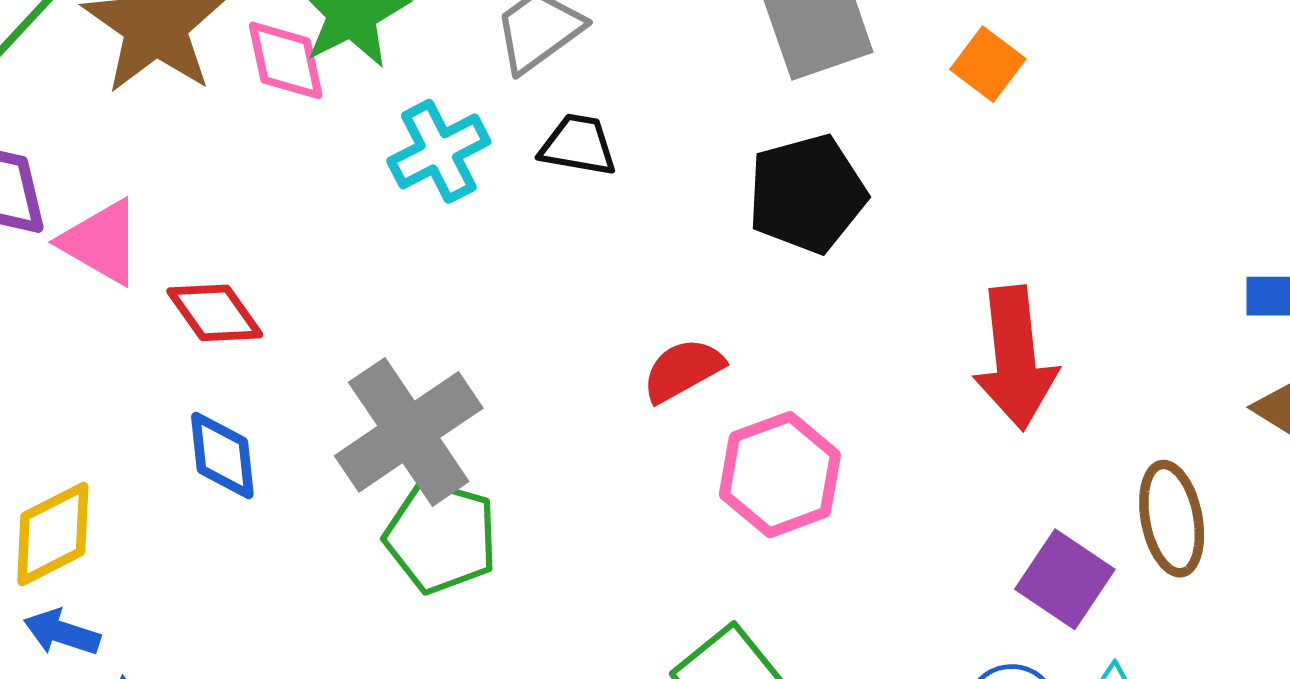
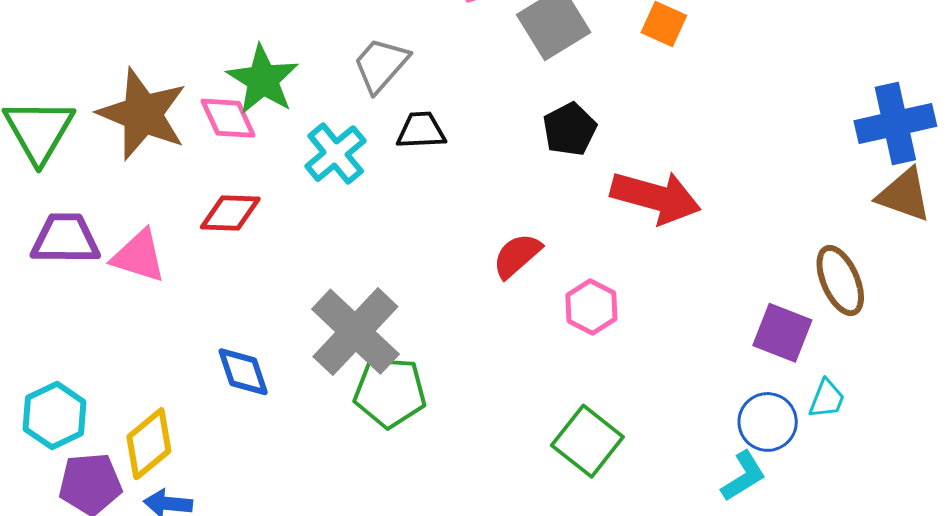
black pentagon: (807, 194) -> (570, 129), size x0.7
red diamond: (215, 313) -> (230, 213), moved, turned -40
red arrow: (1015, 358) -> (656, 197), moved, turned -56
pink hexagon: (780, 475) -> (591, 307), size x0.7

